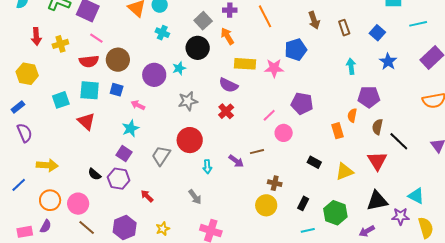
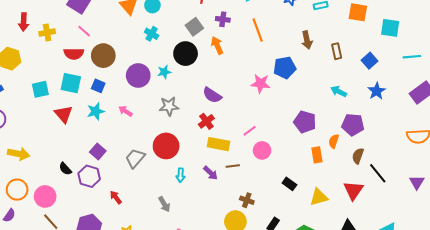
yellow rectangle: (245, 64) -> (219, 144), moved
cyan arrow: (351, 66) -> (339, 91), turned -63
purple pentagon: (302, 103) -> (305, 122), moved
pink arrow: (138, 105) -> (125, 111), moved
cyan star: (130, 128) -> (96, 111), moved

